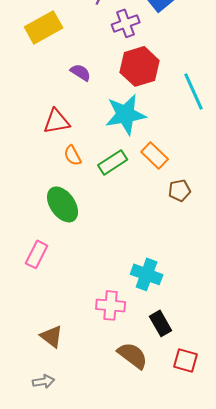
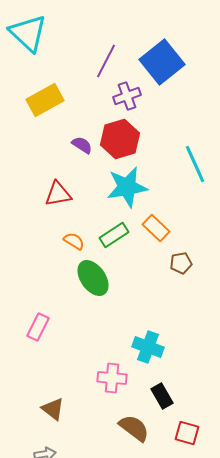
red hexagon: (140, 66) -> (120, 139), moved
orange semicircle: (73, 155) -> (74, 241), moved, turned 150
green ellipse: (63, 204) -> (93, 278), moved

